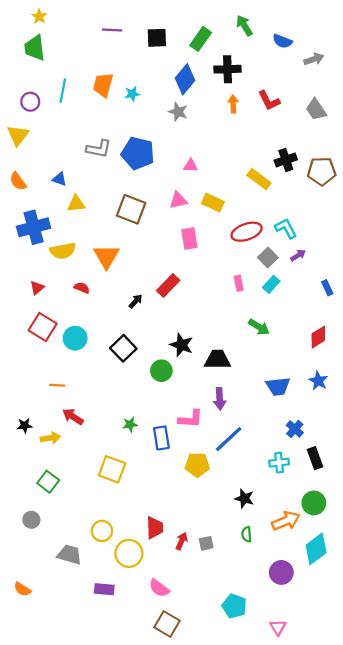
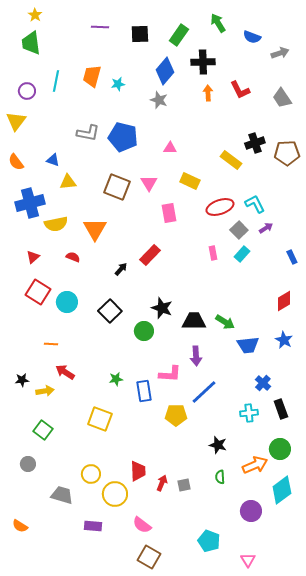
pink triangle: (178, 200) -> (149, 183), moved, turned -48
green arrow: (259, 327) -> (225, 322), moved

